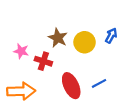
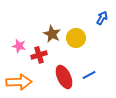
blue arrow: (111, 36) -> (102, 18), moved
red cross: (43, 61) -> (39, 55), turned -35

